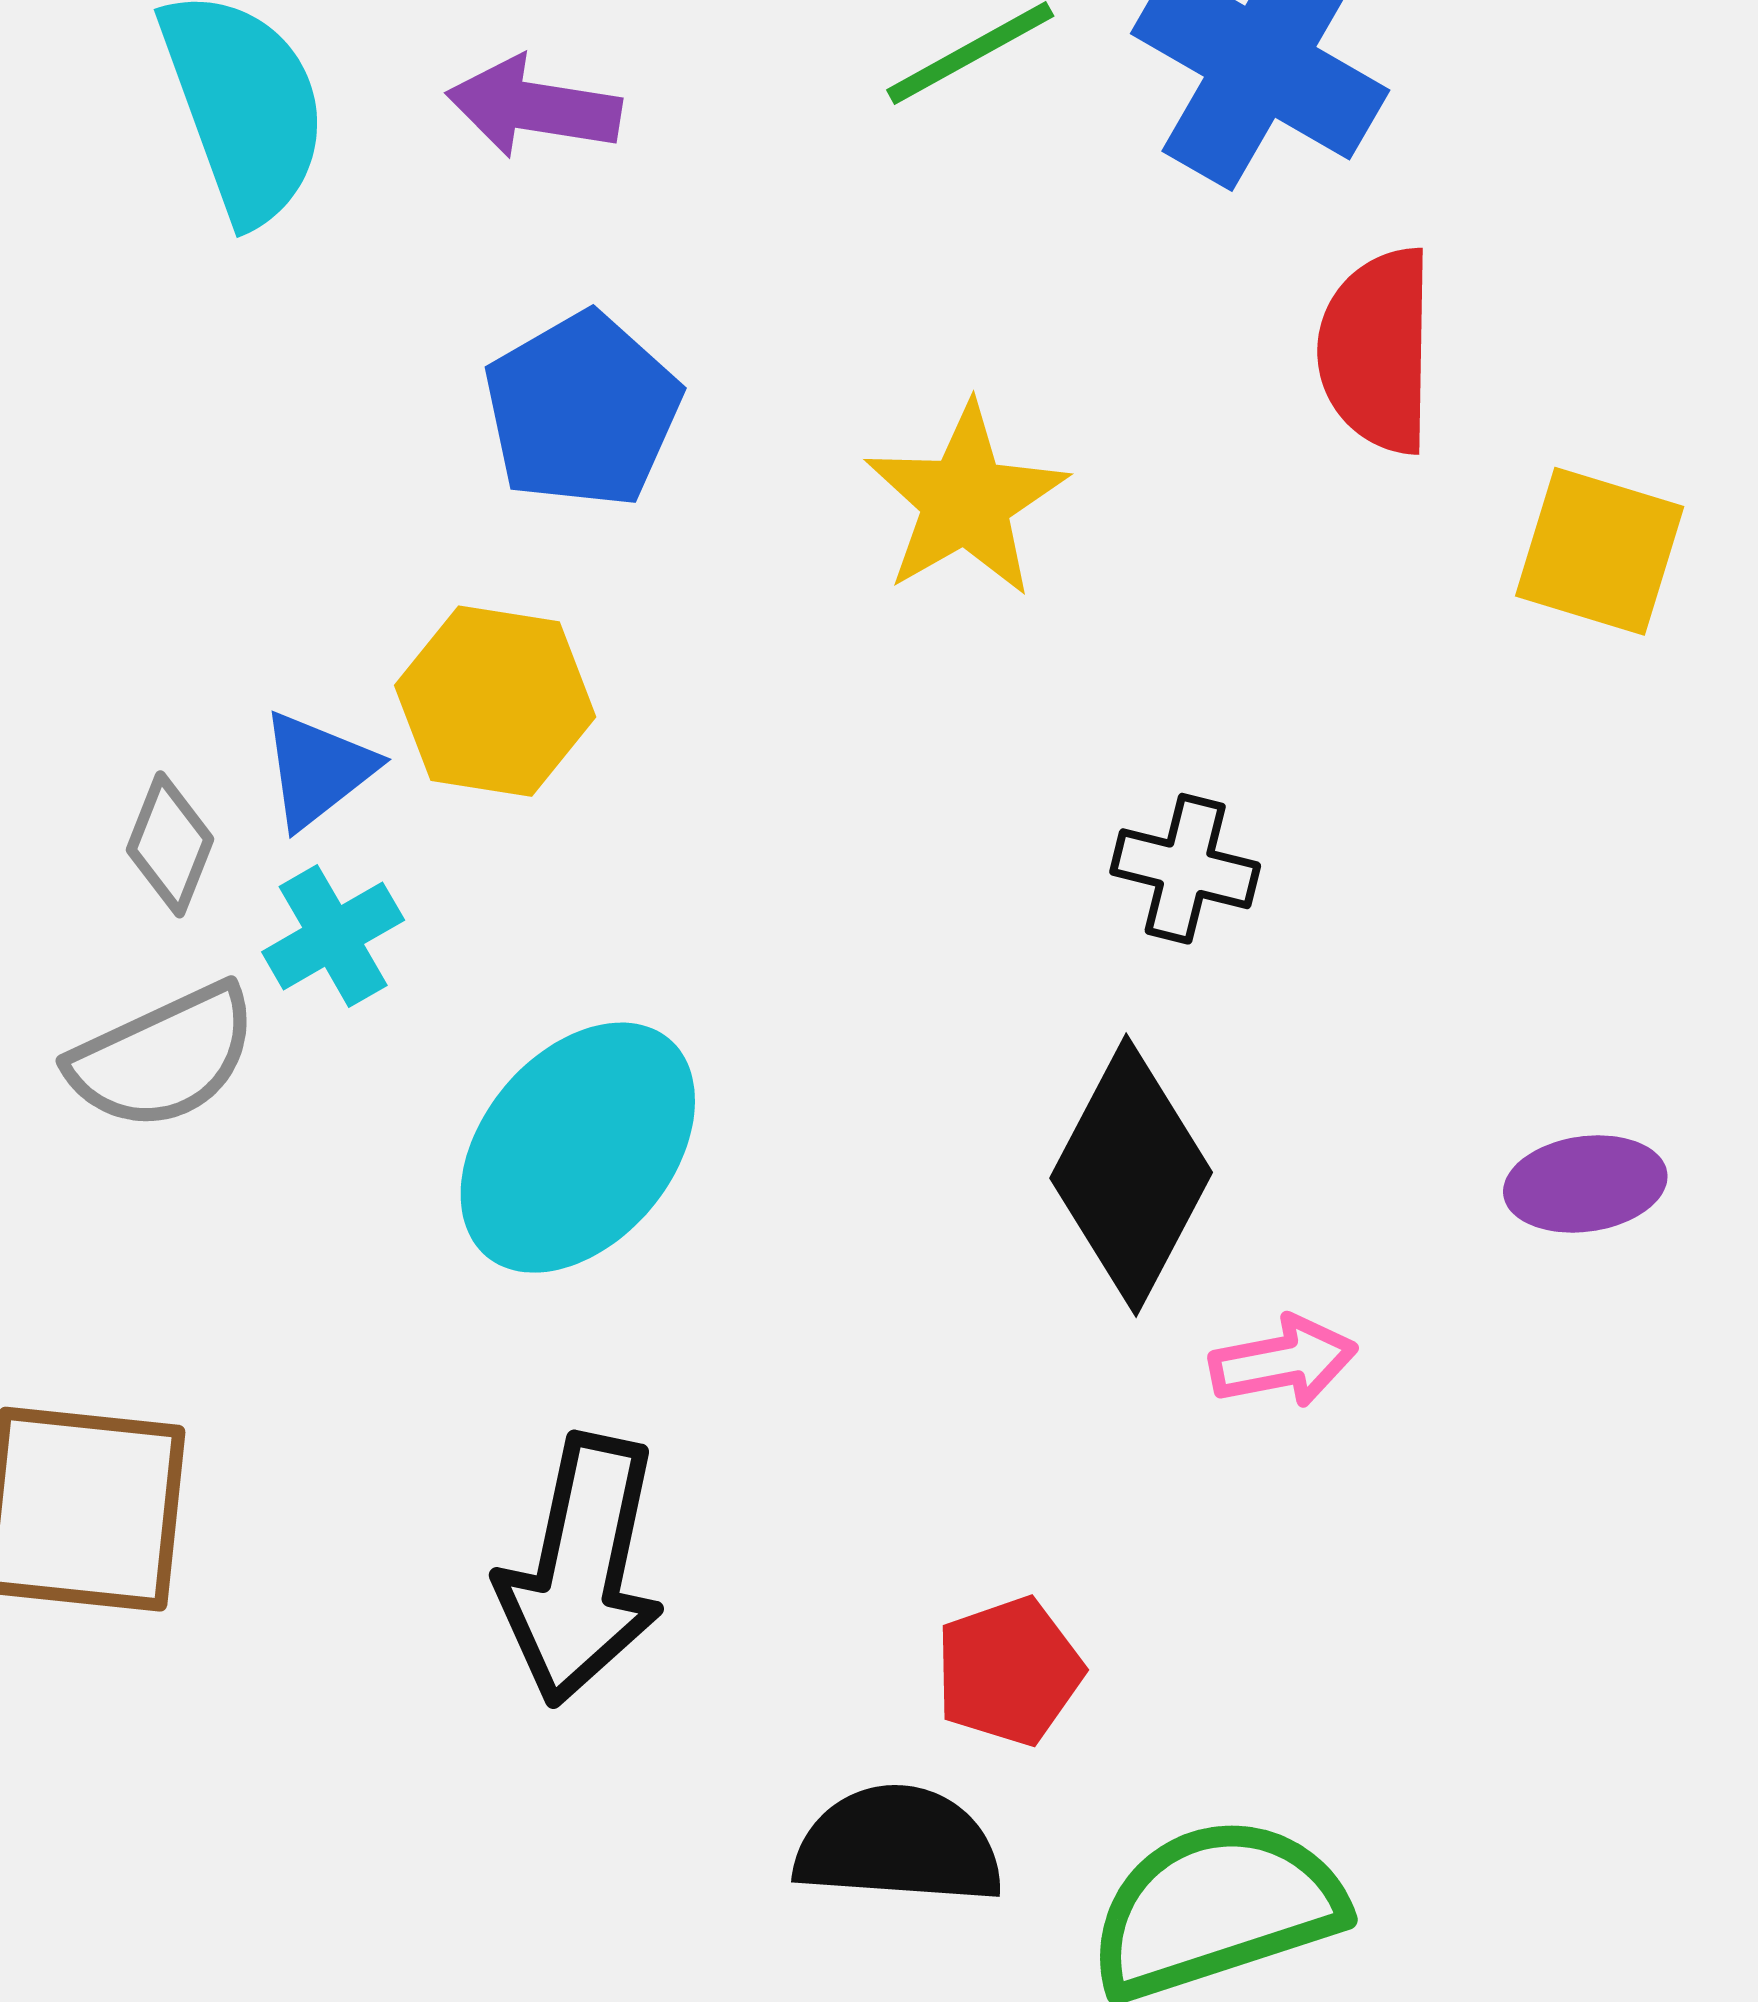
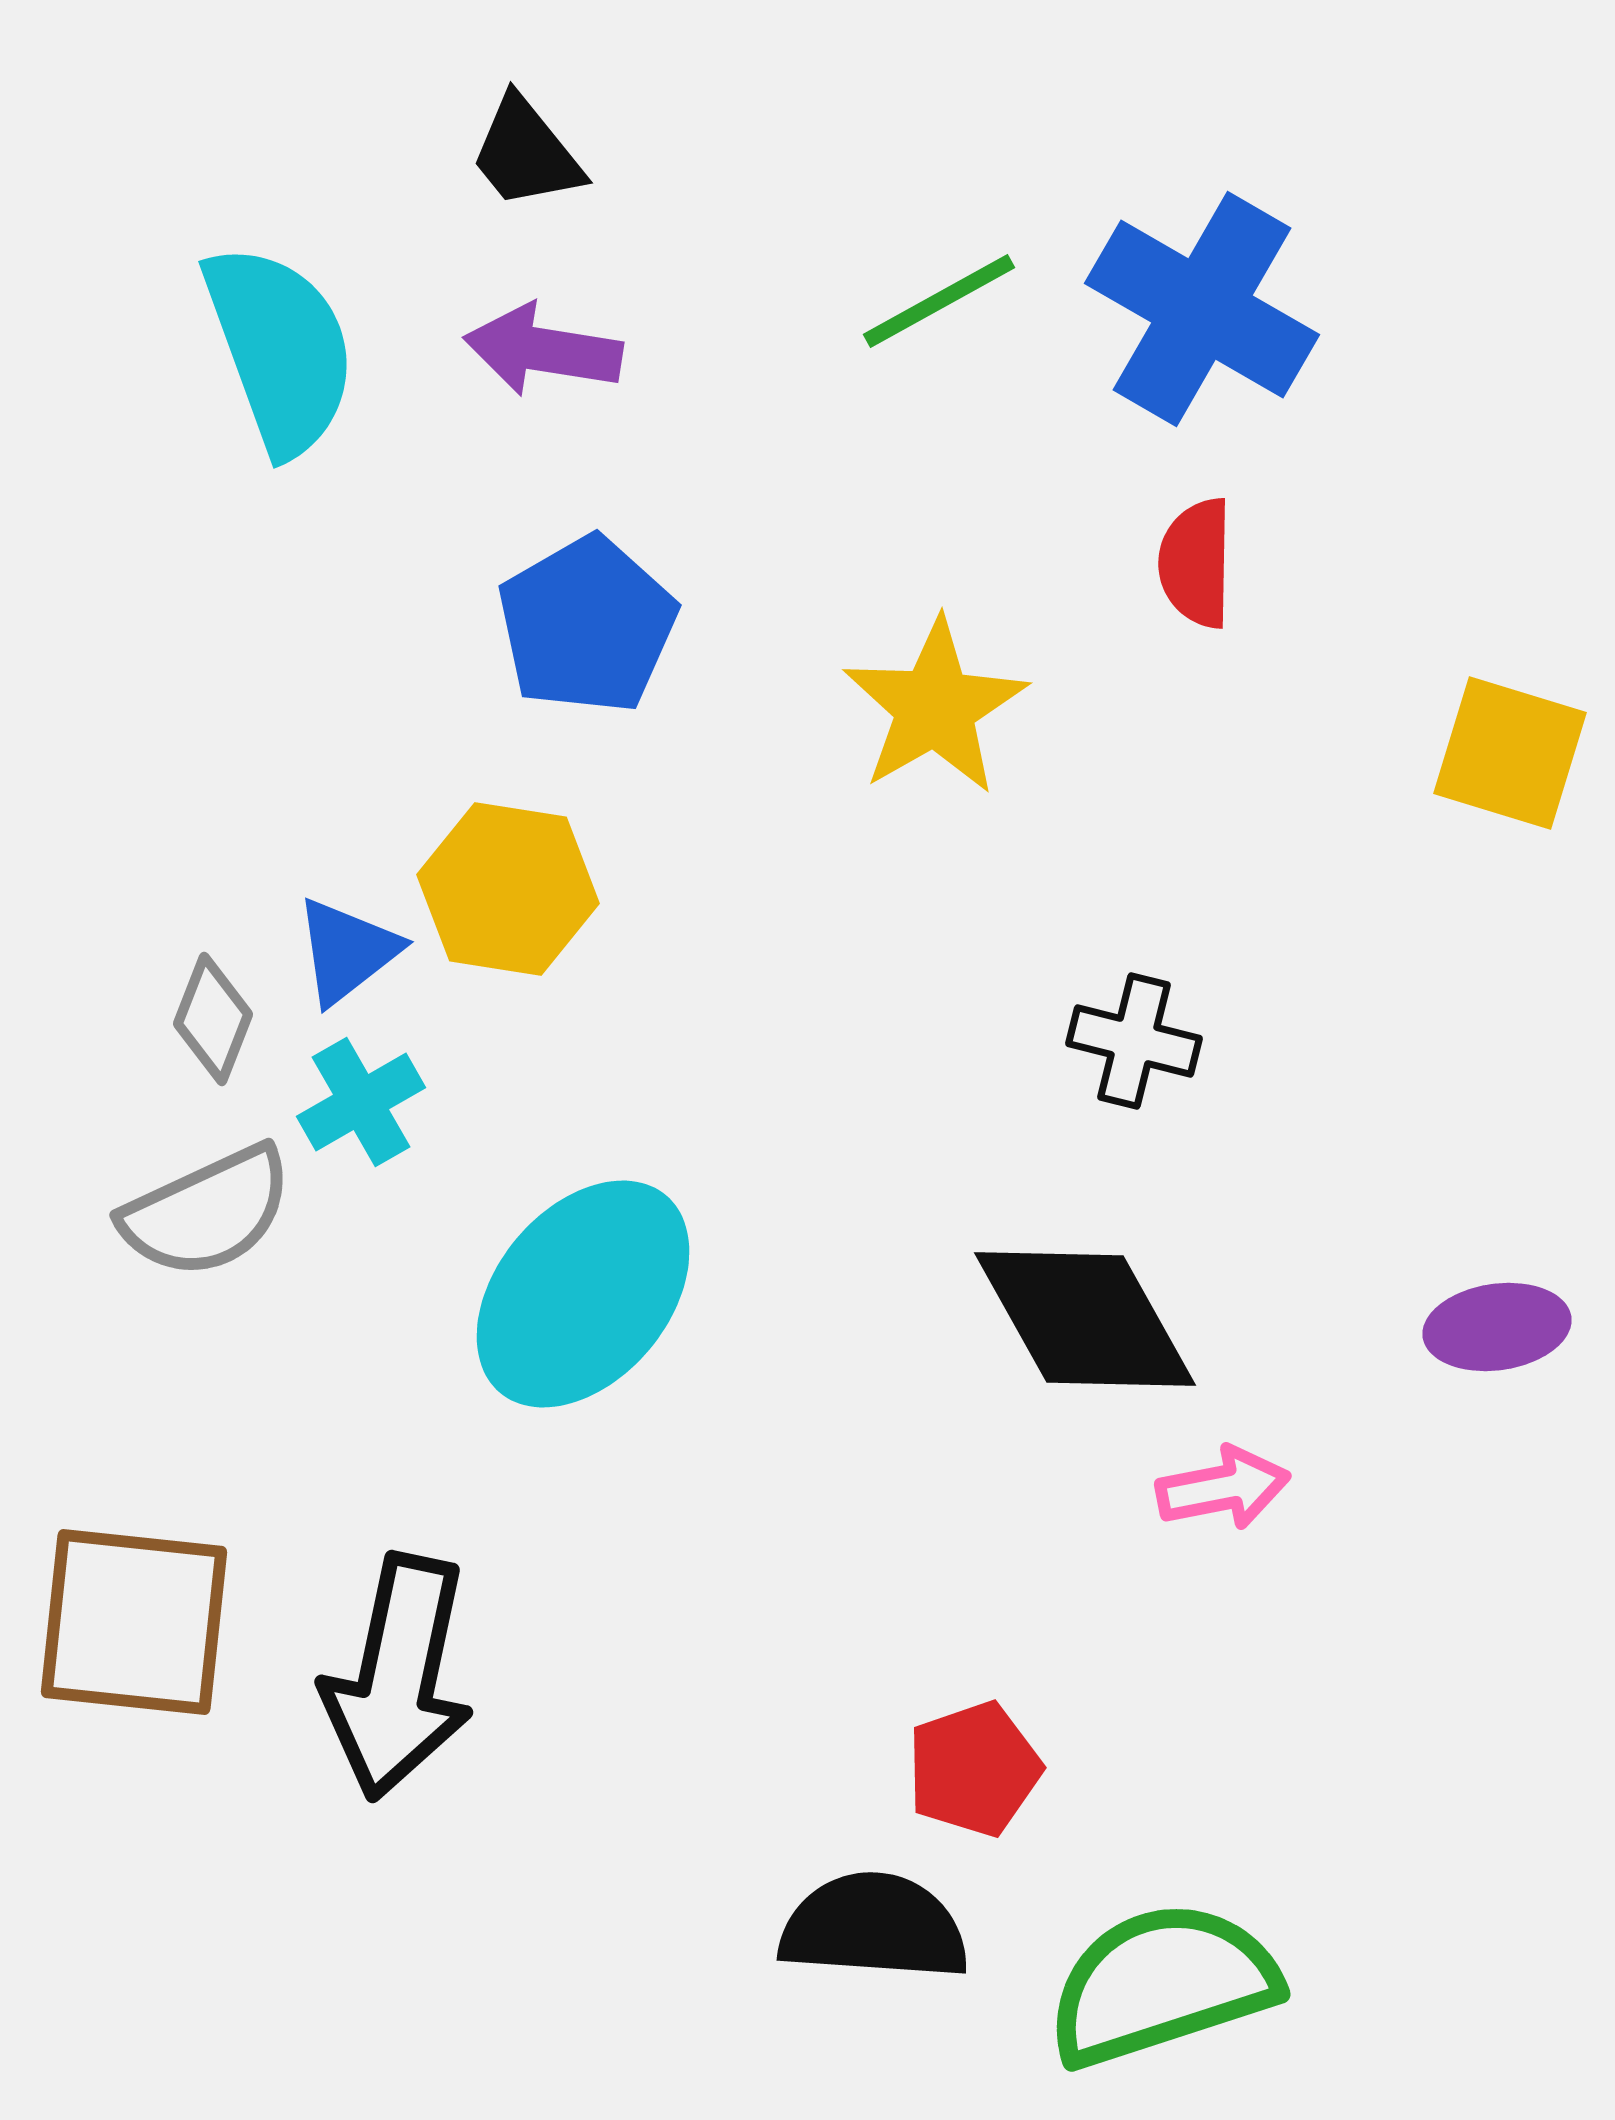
red semicircle: (1377, 351) -> (1196, 563), moved, size x0.7
black diamond: (1131, 1175) -> (1085, 1319), turned -57
black arrow: (581, 1570) -> (398, 1677), moved

